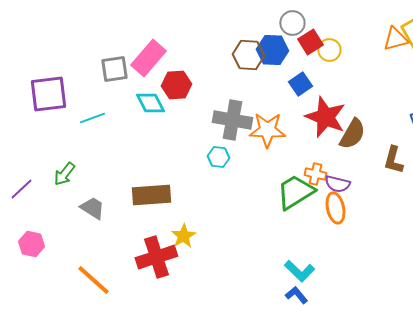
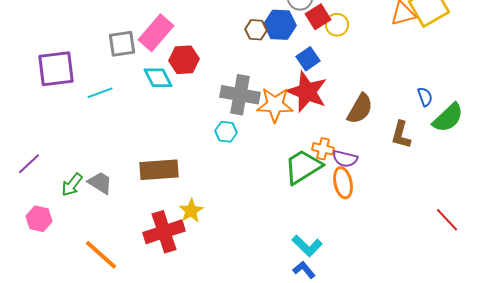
brown hexagon: (248, 55) -> (256, 30), size x0.7
red star: (325, 117) -> (307, 92), moved
green arrow: (64, 174) -> (72, 185), moved

